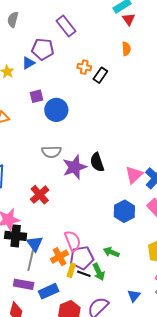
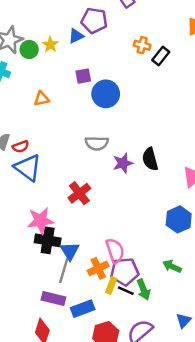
purple star: (75, 167) -> (123, 163), size x0.7
green arrow: (111, 252) -> (172, 266), moved

